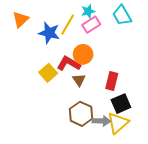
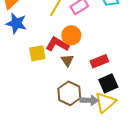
blue star: (49, 33) -> (16, 23), moved
yellow square: (48, 73) -> (37, 53), turned 30
red rectangle: (112, 81) -> (99, 61), turned 54

